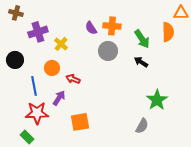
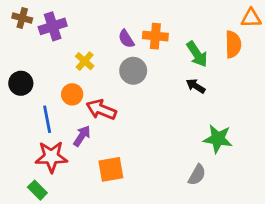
purple cross: (38, 32) -> (53, 26), moved
gray circle: (108, 51) -> (133, 71), moved
red arrow: (73, 79) -> (101, 110), size x1.5
green star: (157, 100) -> (218, 139), turned -30

